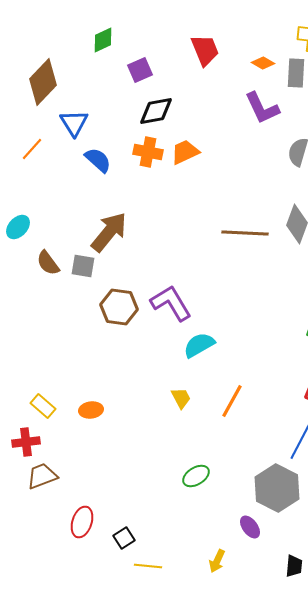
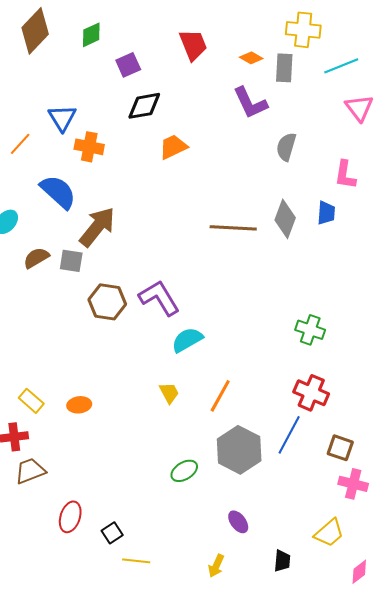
brown diamond: (43, 82) -> (35, 31), moved
orange cross: (148, 152) -> (89, 147), moved
blue semicircle: (98, 160) -> (58, 192), moved, size x1.4
brown semicircle: (48, 263) -> (36, 258), turned 96
gray hexagon: (277, 488) -> (239, 450), moved
yellow arrow: (217, 561) -> (216, 566), moved

